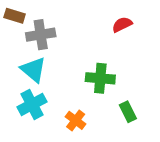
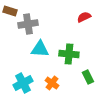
cyan triangle: (33, 70) -> (40, 49), moved, turned -36
cyan cross: (32, 104) -> (23, 83), moved

